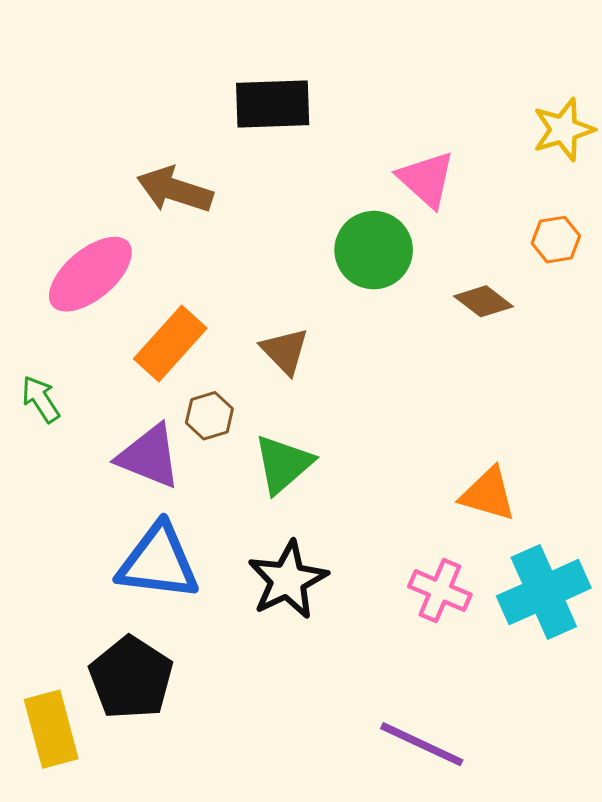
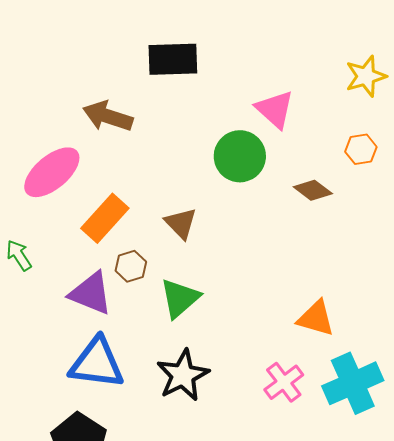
pink cross: (440, 591) -> (284, 382), turned 30

